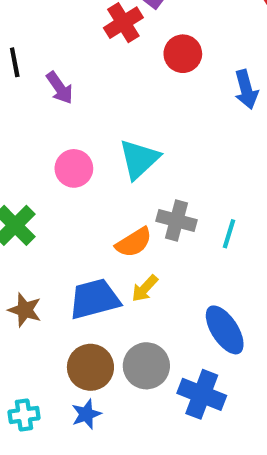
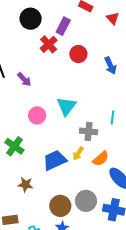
cyan line: (229, 234) -> (113, 118), moved
orange semicircle: (134, 242) -> (101, 159), moved
yellow arrow: (145, 288) -> (78, 153), moved
blue trapezoid: (94, 299) -> (55, 160), moved

